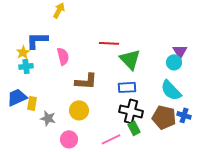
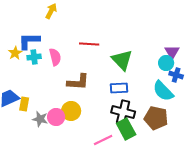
red line: (109, 43) -> (89, 44), moved
cyan cross: (26, 66) -> (34, 57), moved
blue cross: (184, 115) -> (176, 75), moved
green rectangle: (134, 128) -> (126, 129), size x1.5
pink circle: (69, 139) -> (56, 117), moved

